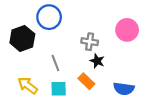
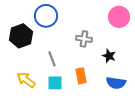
pink circle: (127, 30) -> (119, 17), moved
black star: (97, 61) -> (109, 56), moved
orange rectangle: (86, 81) -> (81, 76), turned 35

